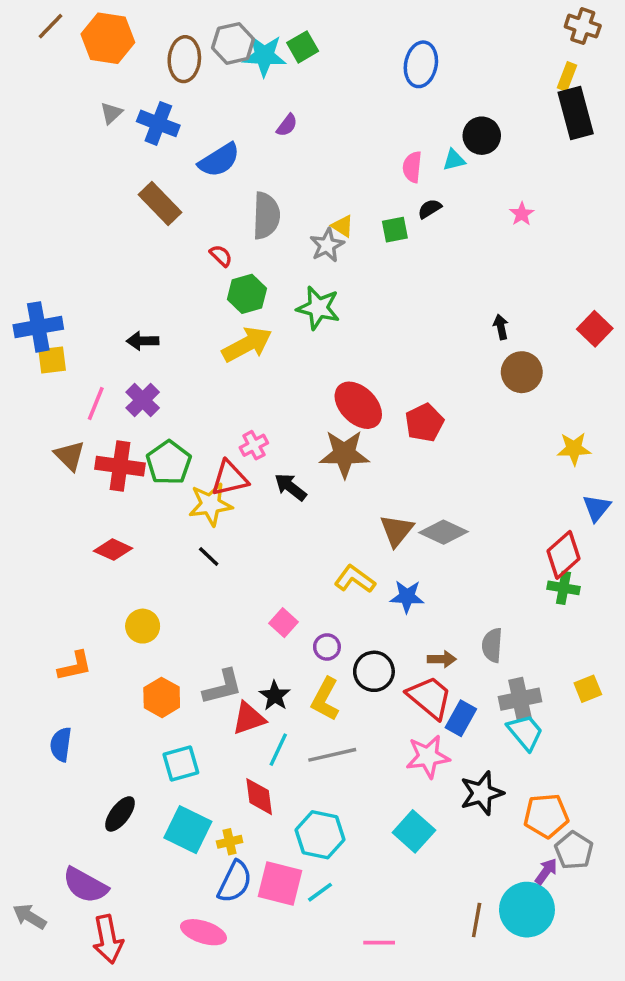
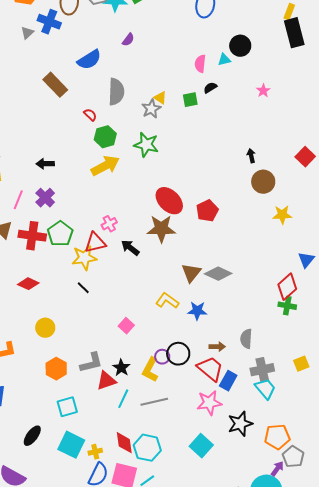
blue cross: (158, 123) -> (49, 22), moved
yellow star: (574, 449) -> (282, 215), moved
purple circle: (327, 647) -> (162, 357), moved
red diamond: (259, 797) -> (124, 443), moved

